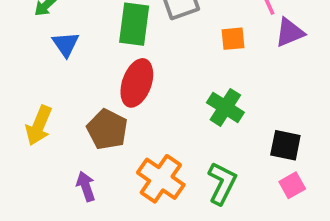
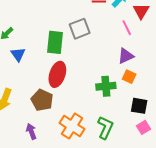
purple triangle: (290, 32) -> (126, 56), moved
orange square: (233, 39) -> (129, 77), moved, turned 32
green cross: (225, 107) -> (106, 86), turned -36

